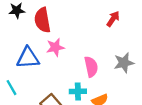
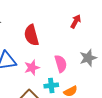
red semicircle: (42, 20) -> (31, 35), moved
pink star: (55, 47) -> (32, 68), moved

